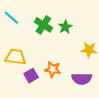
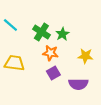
orange star: (53, 69) -> (50, 53), moved
purple square: (31, 76) -> (53, 73), moved

